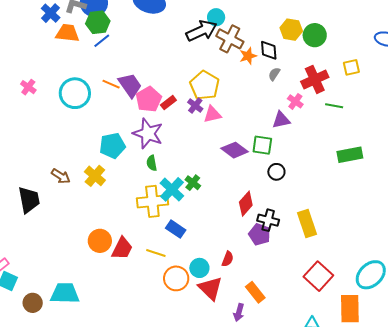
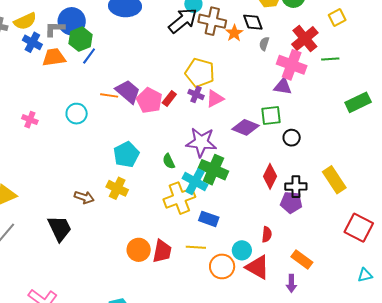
cyan circle: (75, 93) -> (77, 114), size x0.7
pink cross: (295, 101) -> (292, 65), size x1.8
purple triangle: (281, 120) -> (283, 86), turned 36
purple star: (148, 133) -> (201, 142), moved
green cross: (193, 183) -> (213, 170), size x1.8

